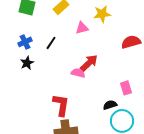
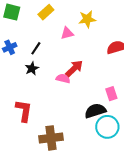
black star: (27, 63) -> (32, 68), moved
red L-shape: (61, 105) -> (24, 111), moved
black semicircle: (110, 105) -> (95, 111), size x1.5

